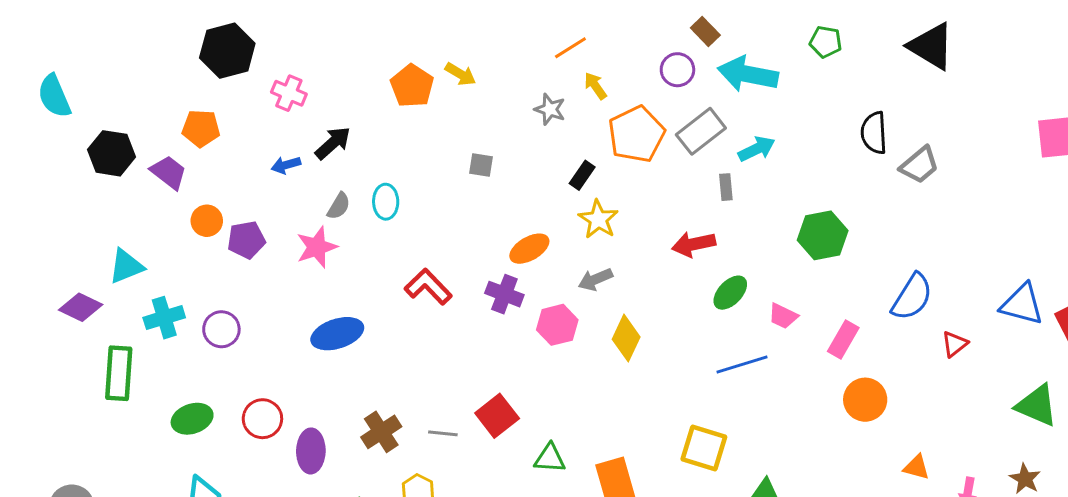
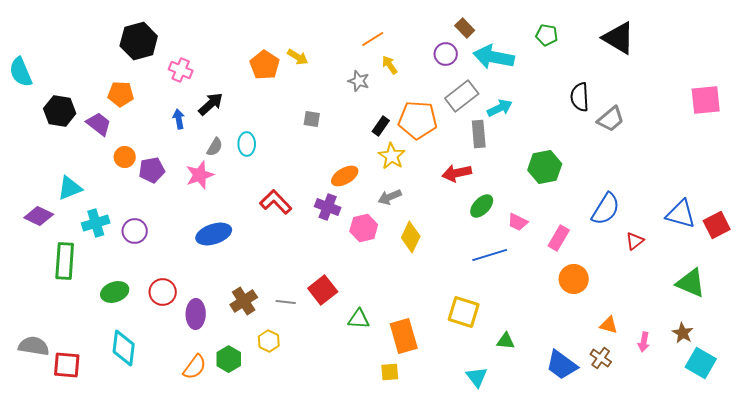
orange pentagon: (636, 134) -> (418, 120), moved, turned 30
blue arrow: (286, 165) -> (179, 119), turned 96
gray rectangle: (726, 187) -> (479, 134), size x1.5

